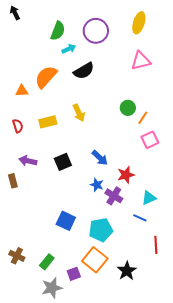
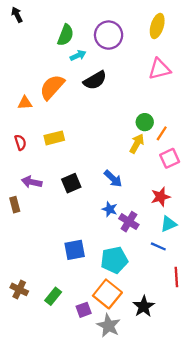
yellow arrow: (79, 113) -> (137, 144), moved, turned -126
red star: (126, 175) -> (161, 197), moved
blue square: (66, 221) -> (75, 250), turned -36
gray star: (52, 288) -> (109, 326), moved, turned -30

